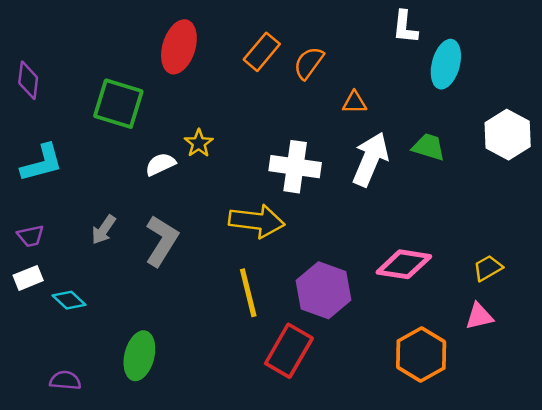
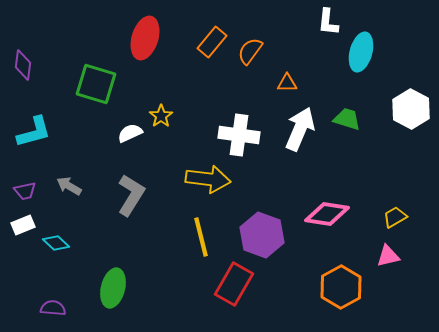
gray arrow: (104, 230) -> (69, 186), moved, turned 85

